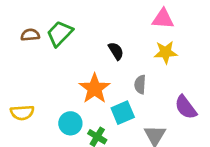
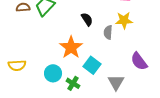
gray semicircle: (140, 84) -> (108, 32), moved
cyan square: (123, 113) -> (92, 65), turned -30

